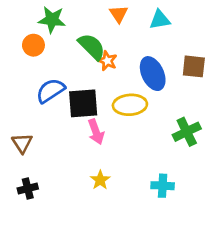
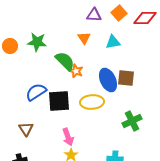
orange circle: (33, 45) -> (10, 46), moved
brown square: (194, 66) -> (126, 78), moved
pink arrow: (96, 132) -> (68, 137), moved
brown triangle: (22, 143) -> (26, 129), moved

